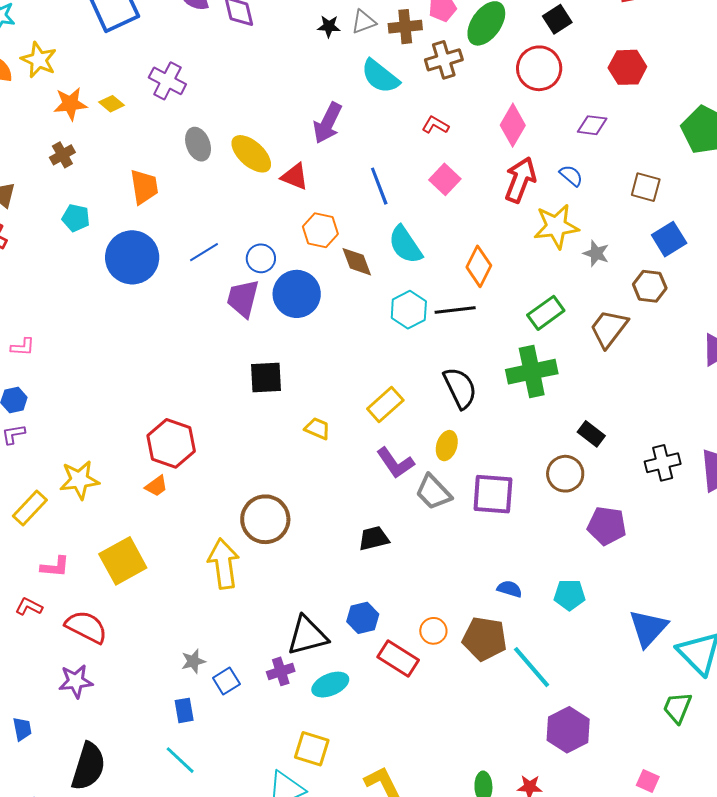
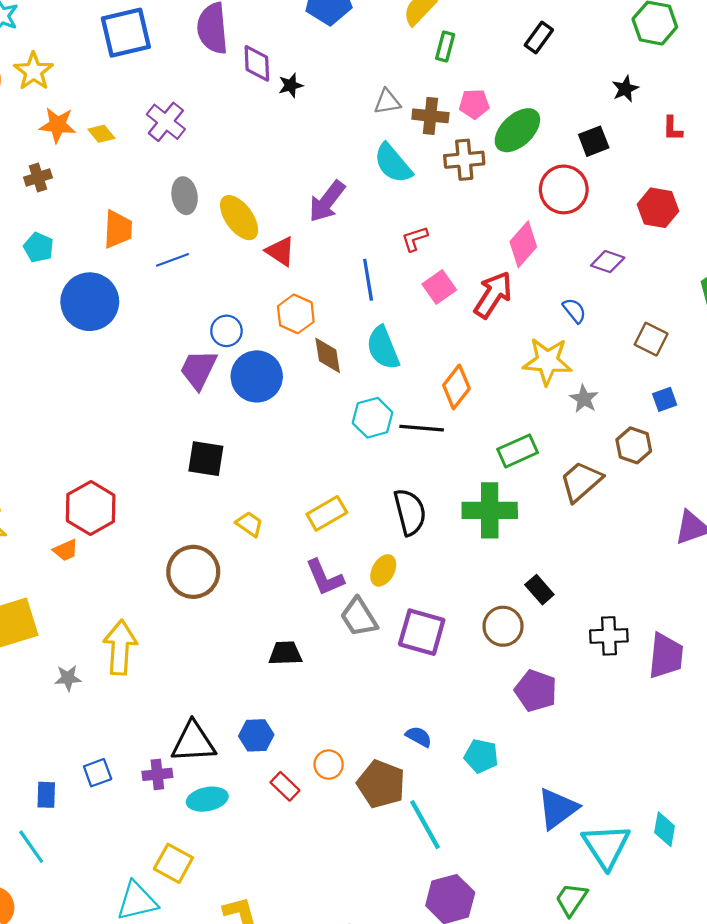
black star: (329, 26) -> (291, 85), moved, turned -30
red L-shape: (435, 125) -> (415, 239), moved, turned -60
red arrow: (520, 180) -> (493, 295), moved
blue square: (669, 239) -> (665, 399), size x0.7
blue line: (204, 252) -> (173, 260), moved
brown circle: (265, 519) -> (193, 572), moved
red rectangle: (398, 659) -> (285, 786), size x0.7
gray star: (193, 661) -> (68, 678), moved

